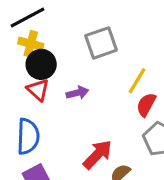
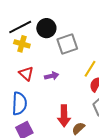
black circle: (41, 64) -> (46, 28), moved
red arrow: (98, 154) -> (64, 116), turned 135

